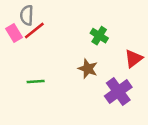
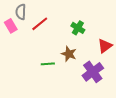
red line: (34, 31) -> (40, 24), moved
green line: (36, 81) -> (48, 64), moved

